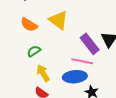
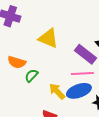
orange semicircle: (29, 25) -> (17, 62), moved
yellow arrow: (43, 73) -> (57, 91), moved

